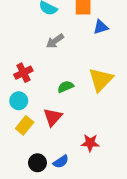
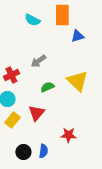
gray arrow: (55, 41) -> (38, 61), moved
yellow triangle: (101, 80) -> (77, 81), turned -30
blue semicircle: (61, 162) -> (43, 151), turned -48

